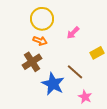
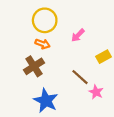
blue star: (53, 84) -> (46, 101), moved
pink star: (85, 97) -> (96, 92), moved

